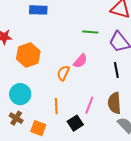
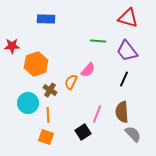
black line: (116, 70) -> (124, 79), turned 35
orange line: (56, 106) -> (48, 115), moved
brown cross: (16, 118) -> (50, 90), moved

